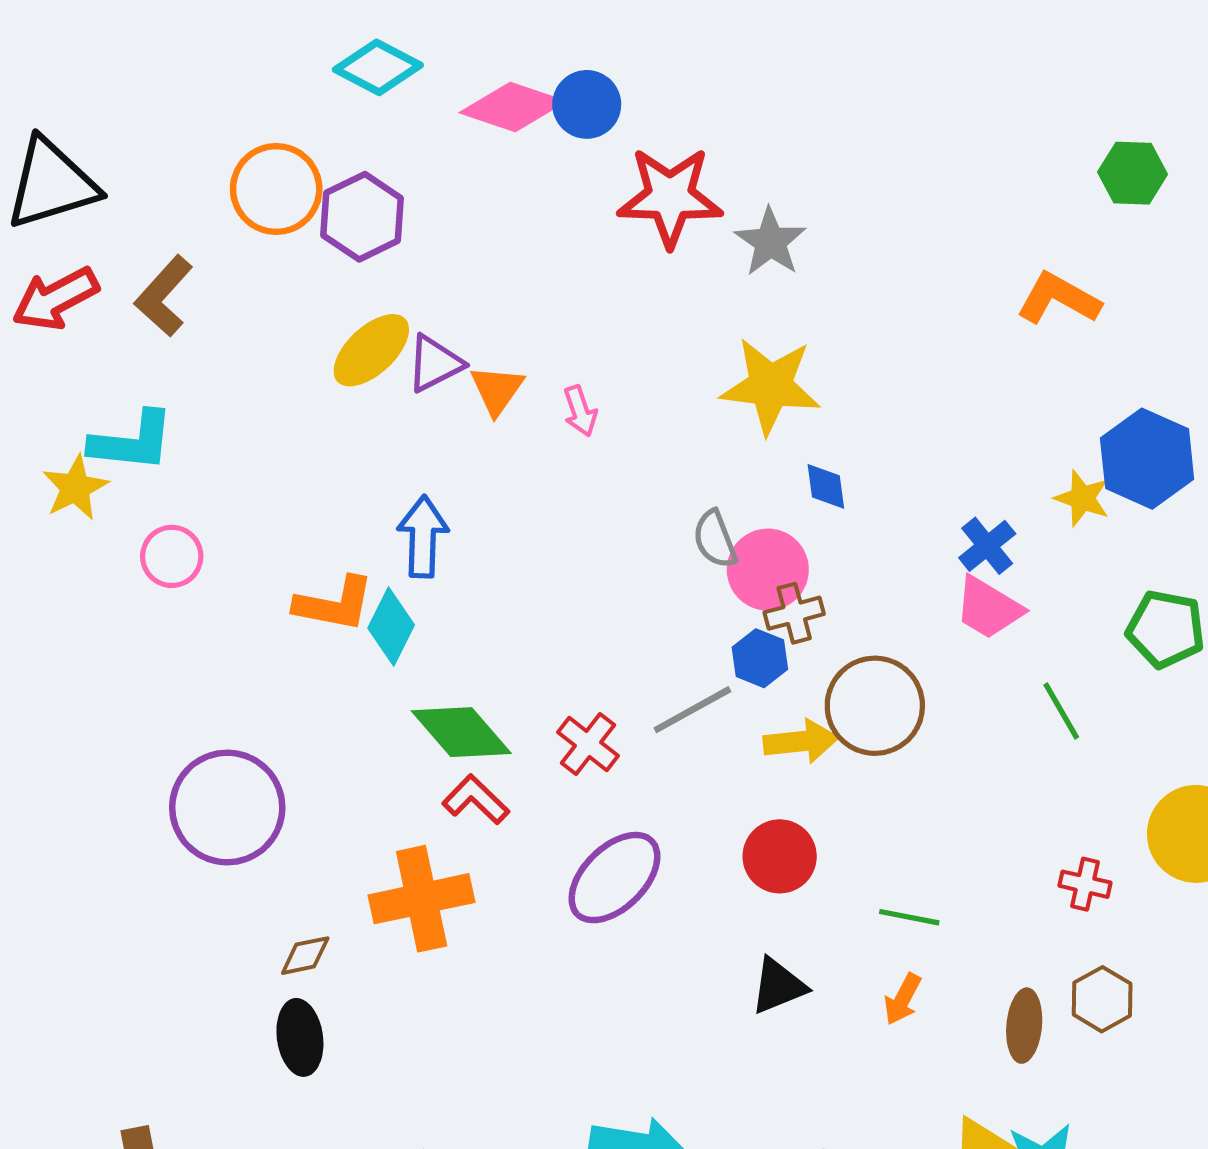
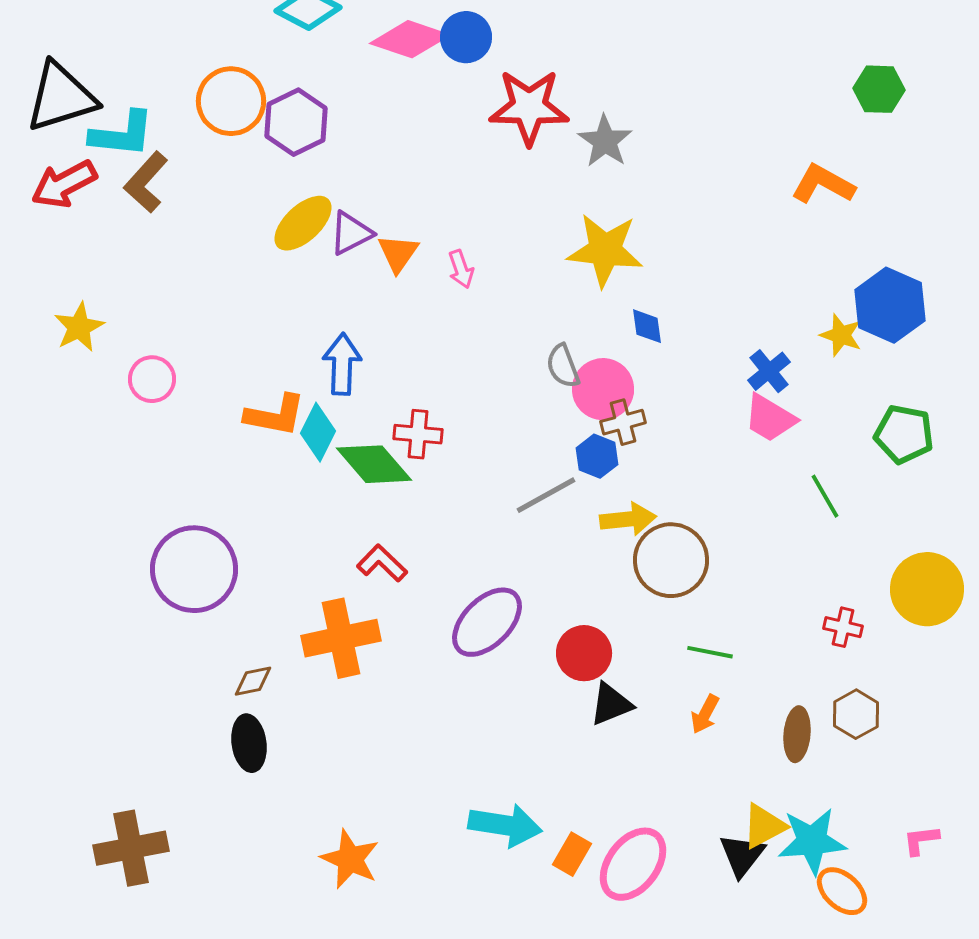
cyan L-shape: (132, 441) -> (122, 134), moved
brown circle: (875, 706) -> (671, 560), moved
green diamond: (461, 732) -> (374, 464), moved
red cross: (588, 744) -> (418, 434), moved, turned -33
red circle: (780, 856) -> (584, 653), moved

